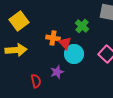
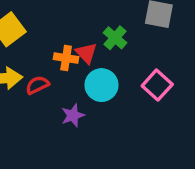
red triangle: (65, 43) -> (86, 53), moved
red semicircle: (36, 81) -> (37, 85), moved, turned -104

